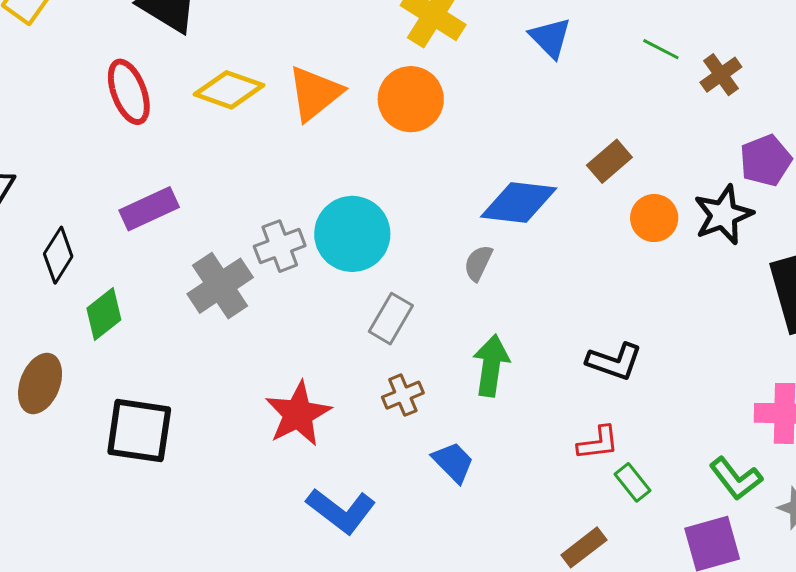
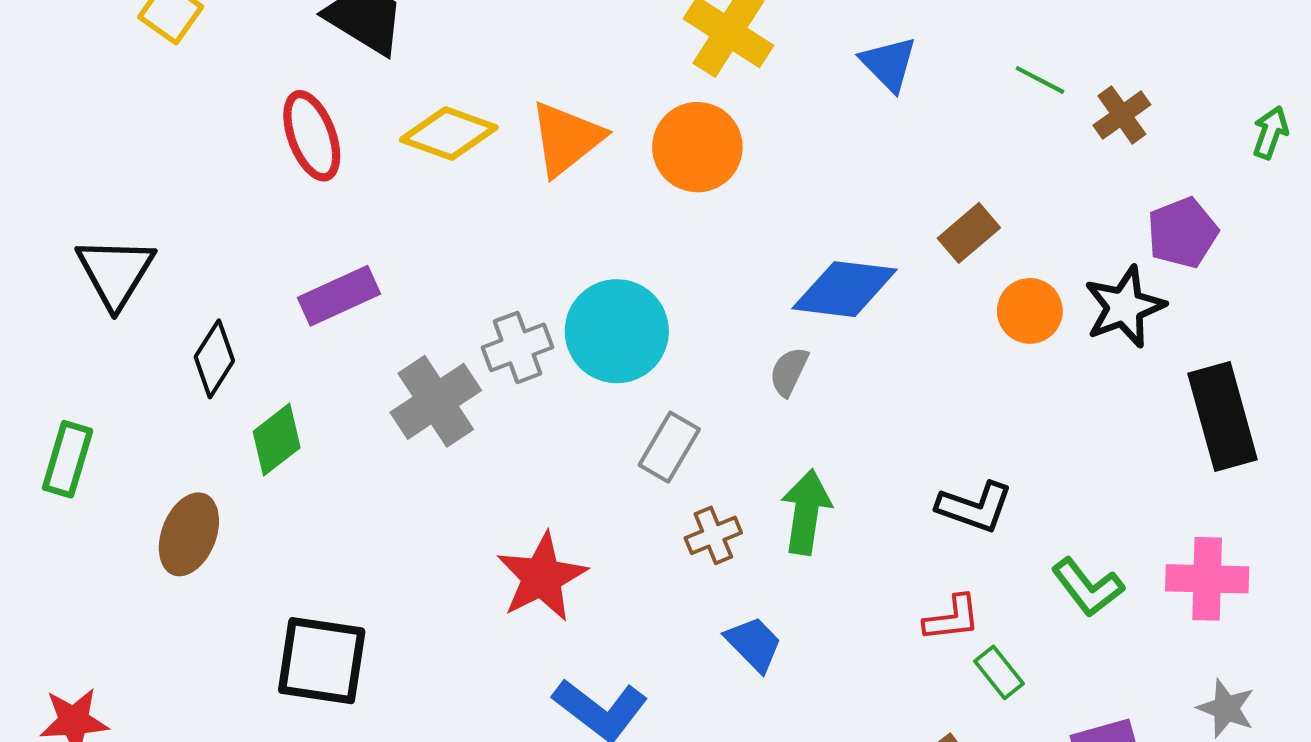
brown cross: (403, 395) -> (713, 535), moved
black square: (139, 431) -> (322, 661), moved
green L-shape: (736, 479) -> (1088, 587), moved

